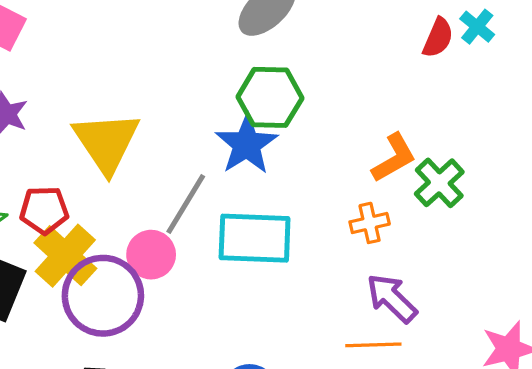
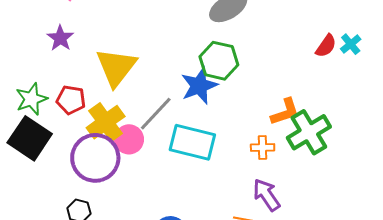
green cross: (439, 183) -> (309, 132), size x1.4
yellow cross: (65, 256) -> (106, 122), moved

